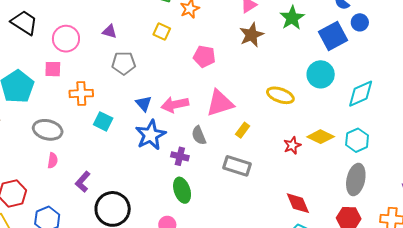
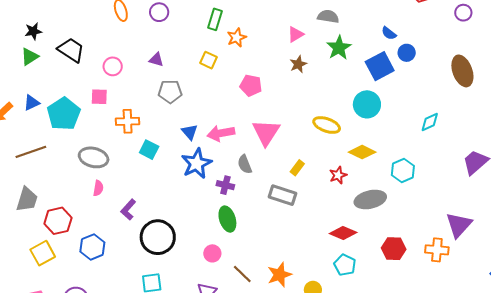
brown star: (251, 35) -> (298, 64), size x0.7
pink circle: (66, 39) -> (113, 66), size x0.7
cyan diamond: (361, 94) -> (430, 122), moved, size x0.7
pink triangle: (220, 103) -> (266, 132), turned -40
yellow rectangle: (243, 130) -> (297, 168), moved
yellow diamond: (321, 137) -> (362, 152), moved
gray ellipse: (356, 180) -> (370, 199), moved, turned 64
red diamond: (298, 203) -> (343, 233), turned -44

